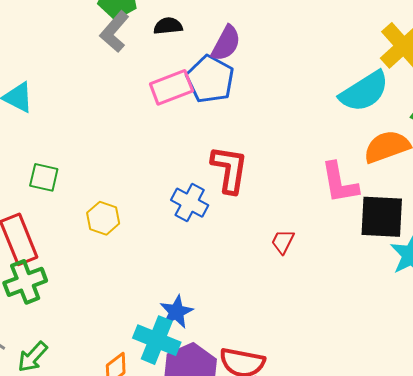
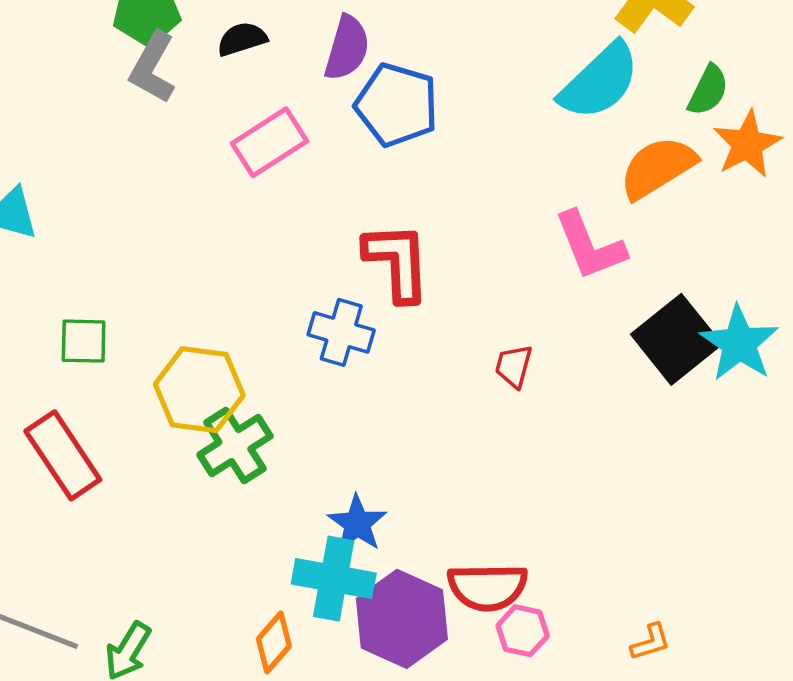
blue pentagon: (210, 79) -> (397, 105), moved
black square: (382, 217) -> (676, 339), moved, turned -30
yellow hexagon: (103, 218) -> (199, 390), size x1.5
green cross: (25, 282) -> (235, 446), moved

